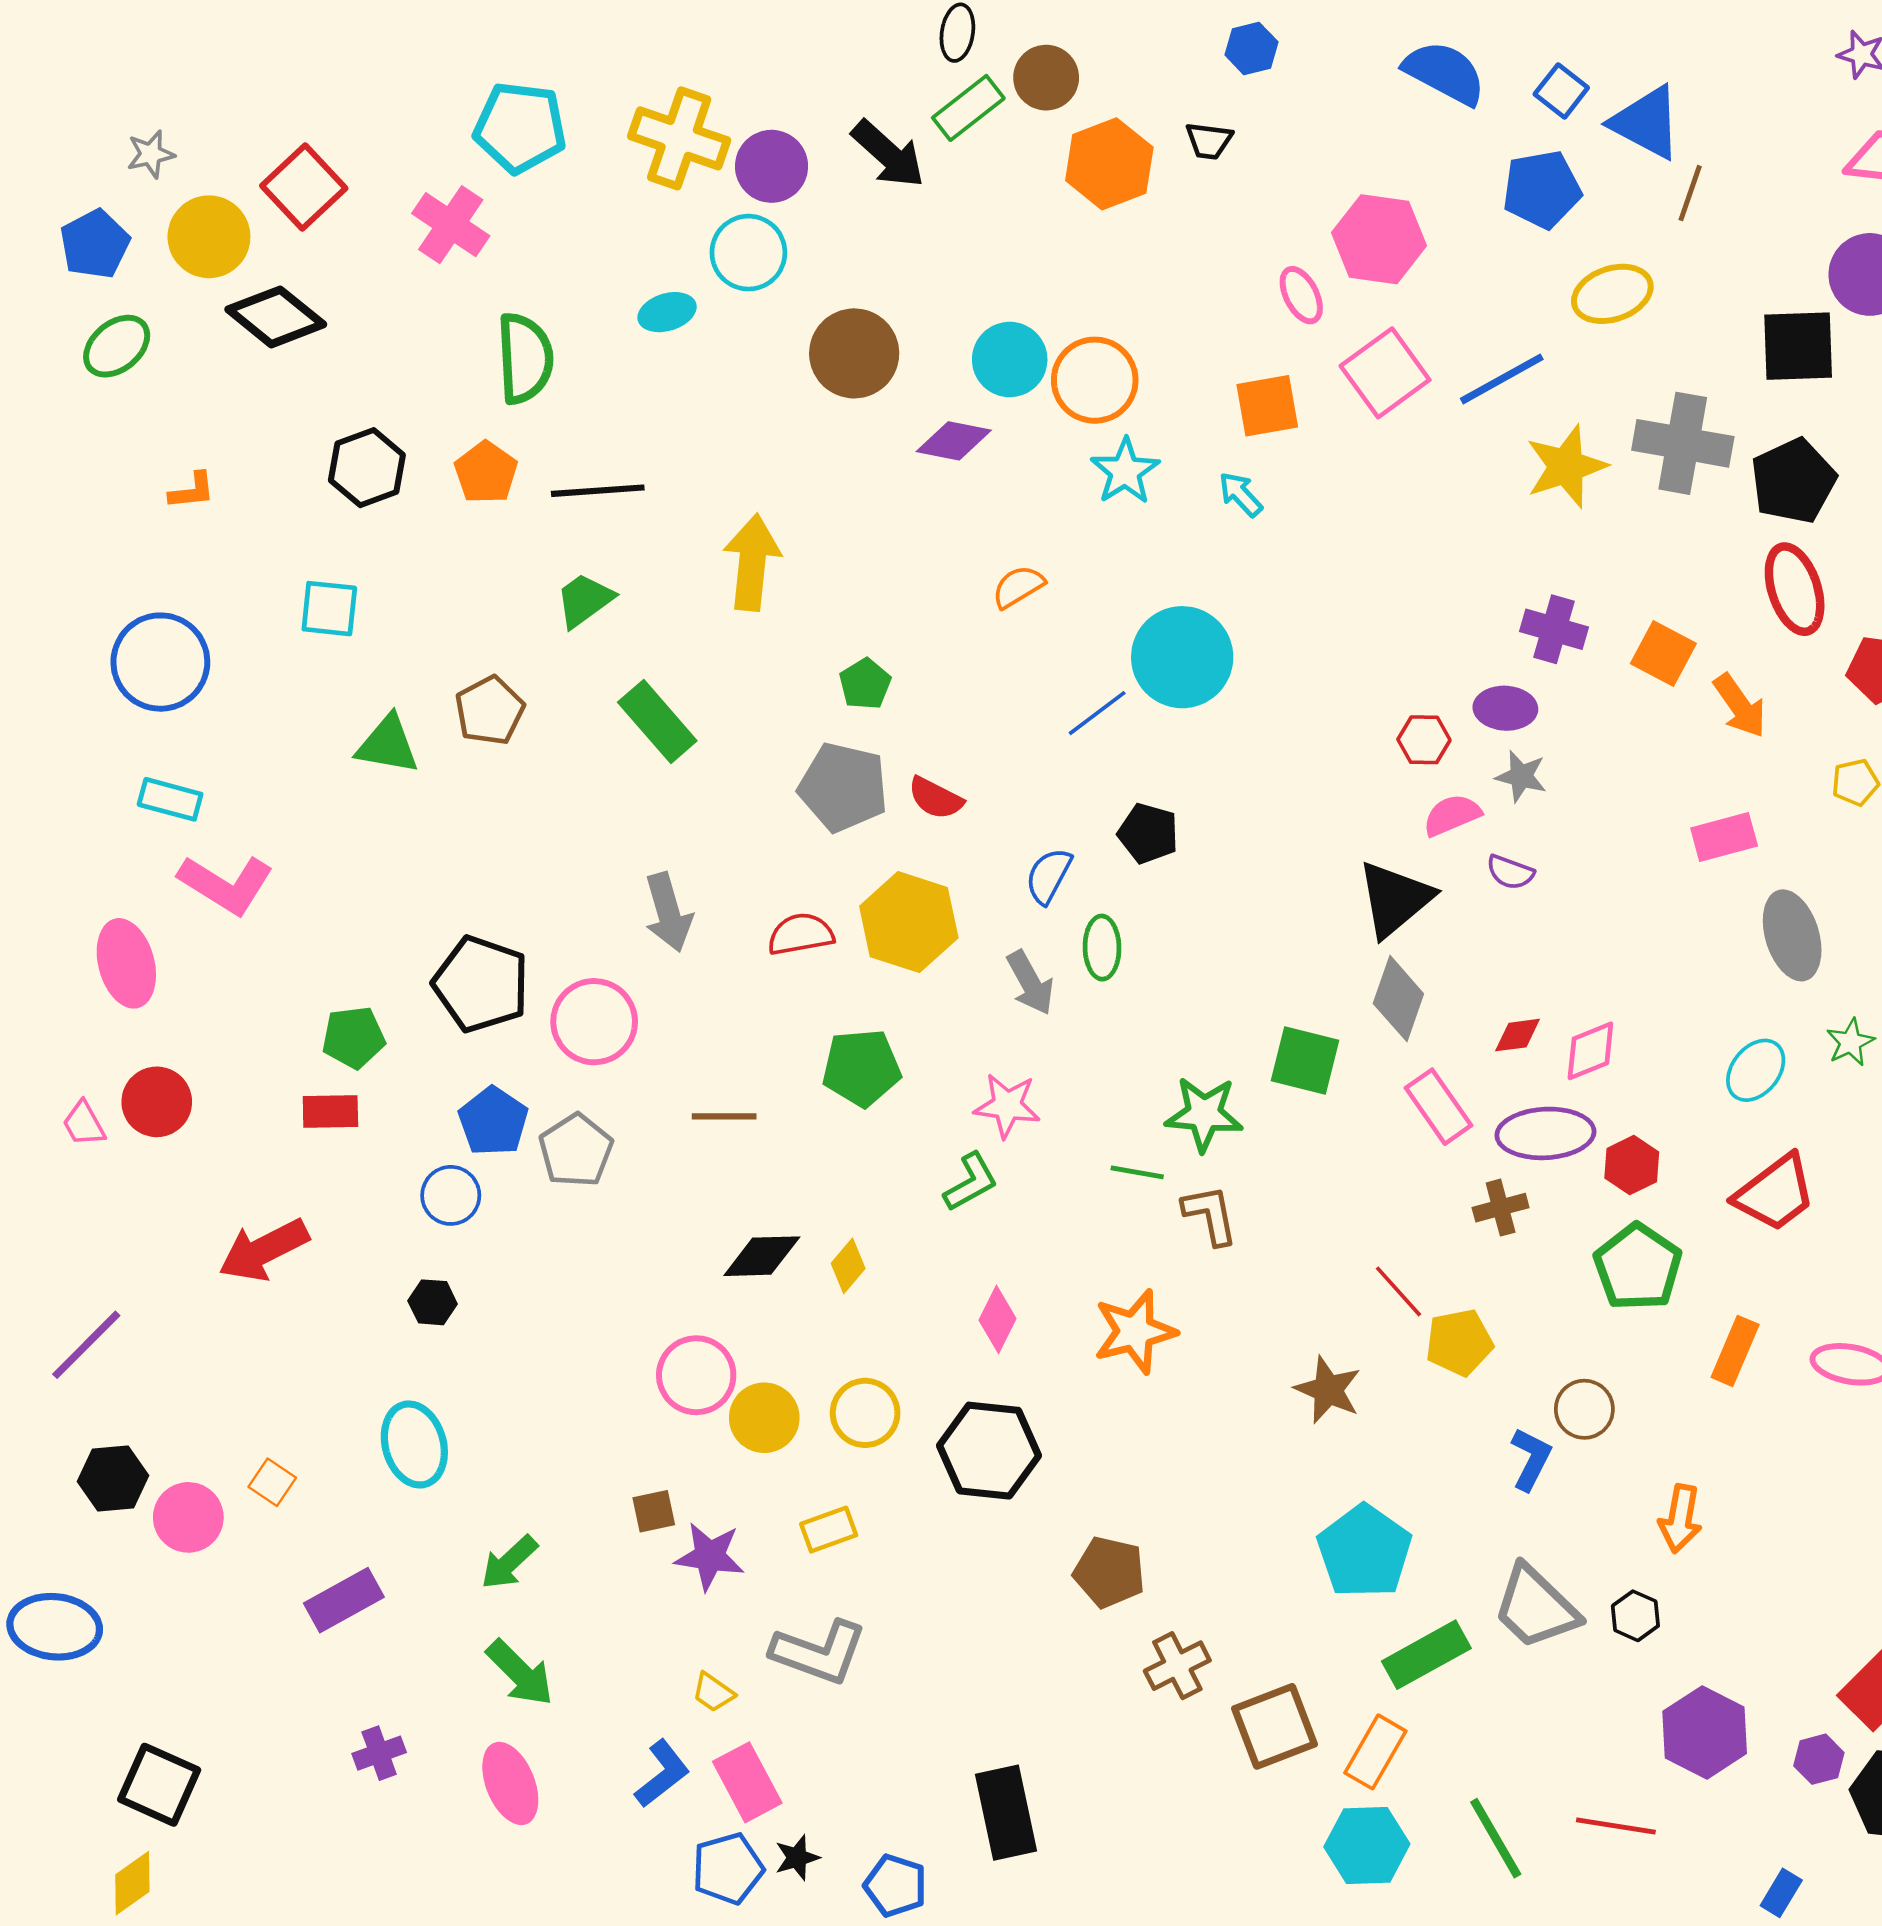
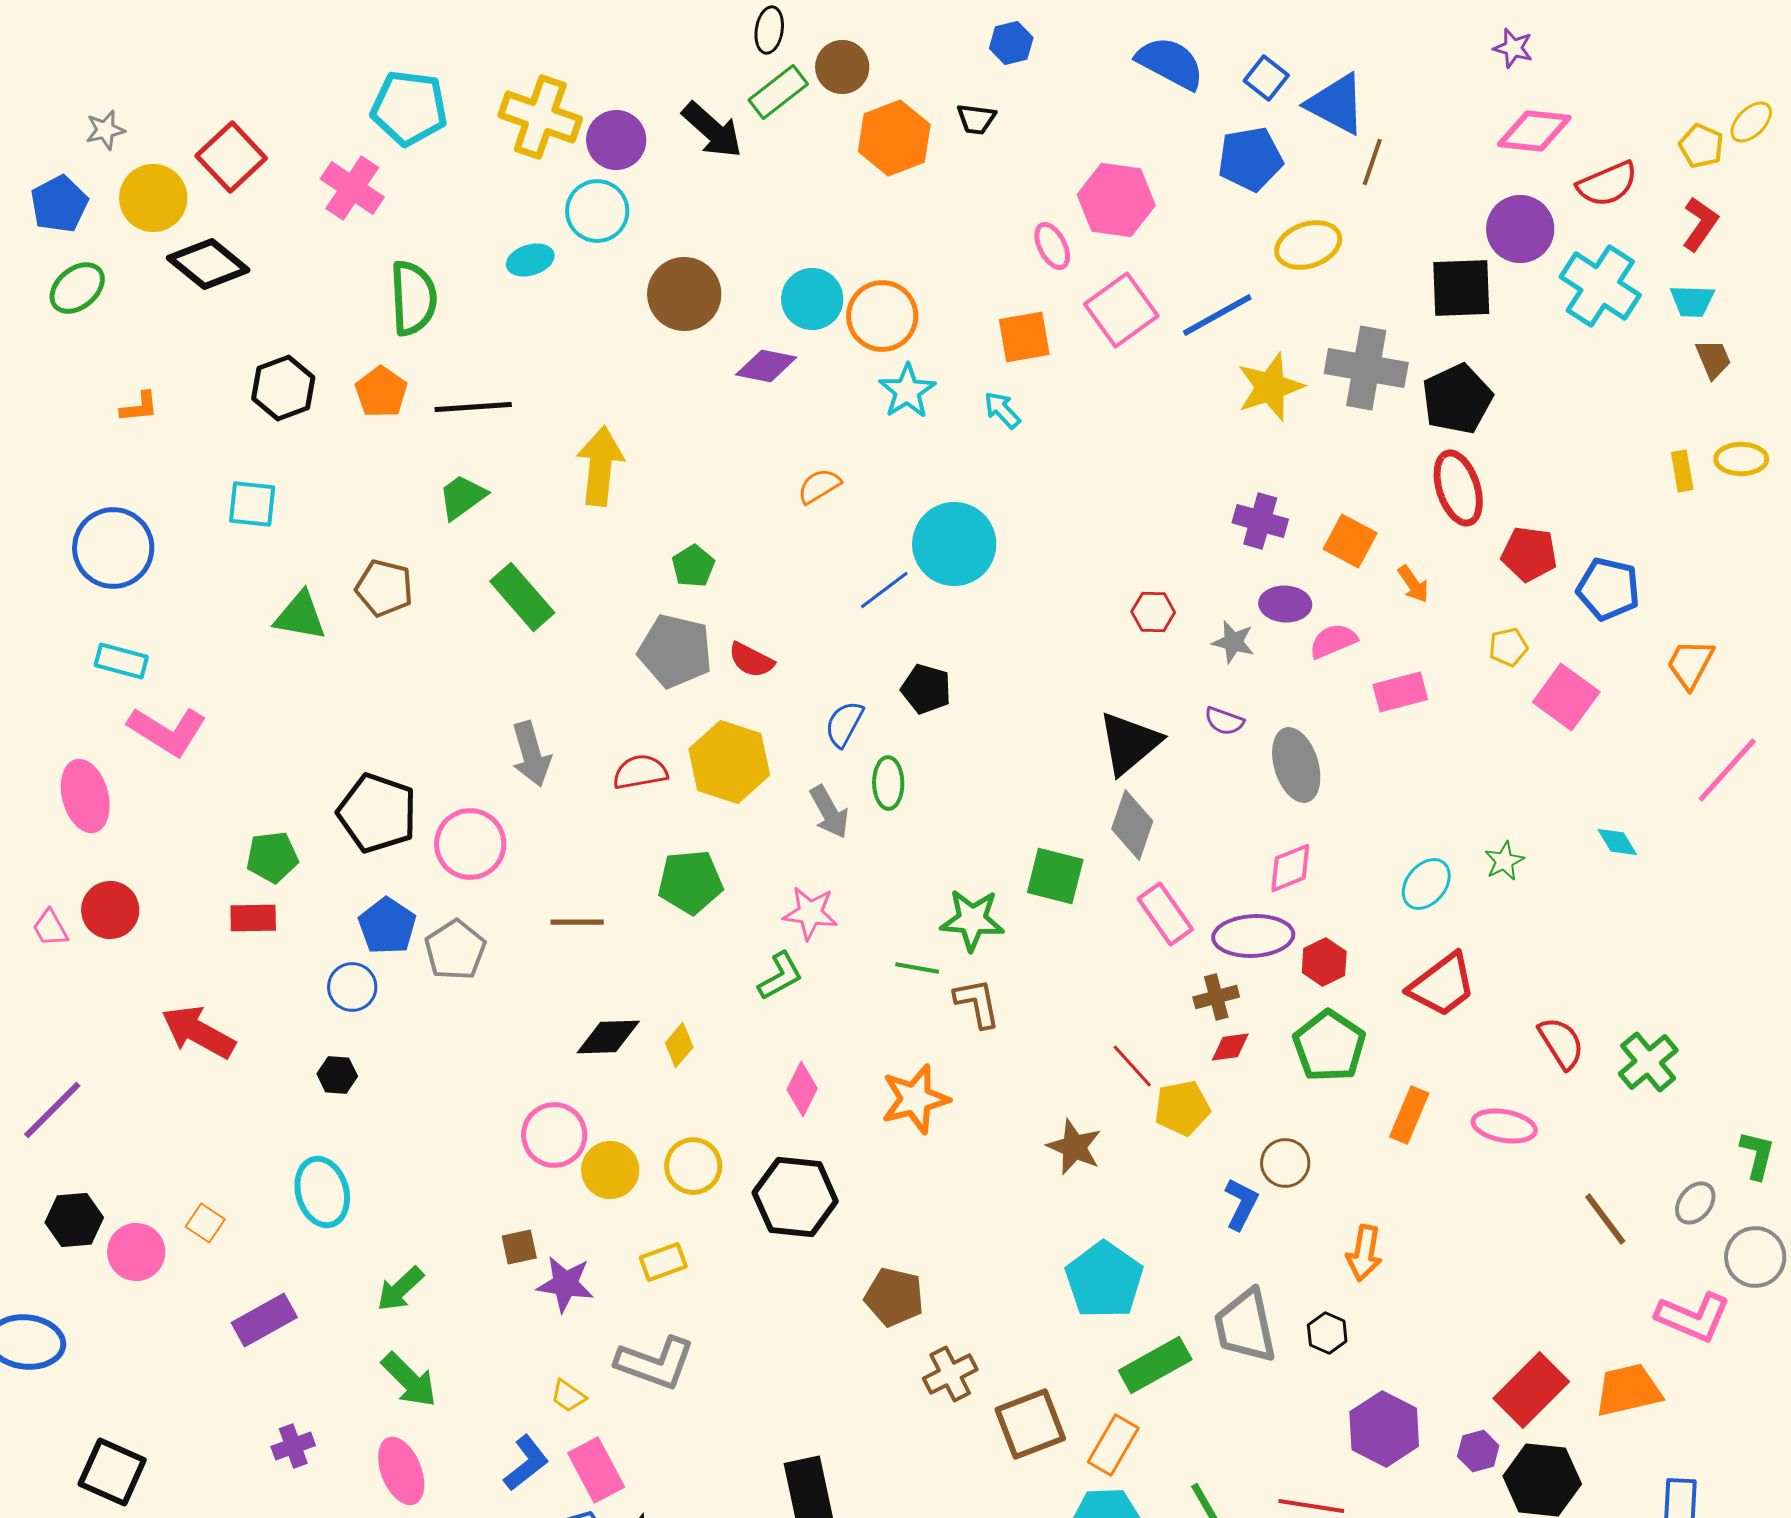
orange arrow: (1740, 706) -> (1413, 584), size x0.7
purple ellipse: (1505, 708) -> (1285, 604), moved
brown pentagon: (490, 711) -> (384, 588), turned -30
pink semicircle: (1452, 815) -> (1333, 641), moved
gray ellipse: (1792, 935) -> (1296, 765), moved
red diamond: (1518, 1035) -> (1230, 1047), moved
red arrow: (264, 1250) -> (198, 1032), turned 56
gray trapezoid: (1536, 1607) -> (1245, 1326), turned 34

